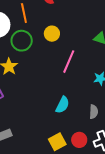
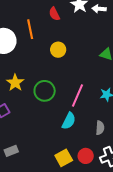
green circle: (22, 41) -> (45, 91), moved
pink line: (69, 62) -> (77, 95), moved

